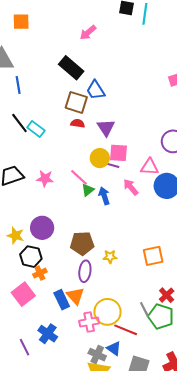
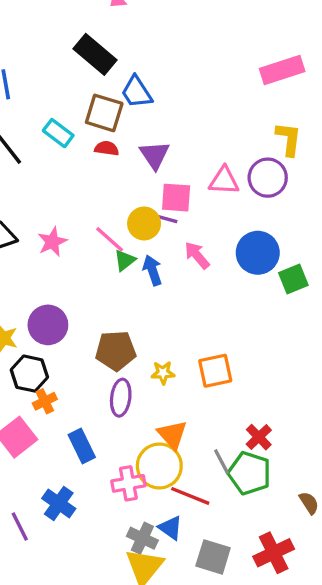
cyan rectangle: (36, 129) -> (58, 133), moved
yellow circle: (100, 158) -> (144, 223), moved
pink triangle: (149, 167) -> (224, 181), moved
pink star: (45, 179) -> (52, 242), turned -30
orange square: (153, 256) -> (215, 371), moved
orange triangle: (75, 296) -> (172, 435), moved

